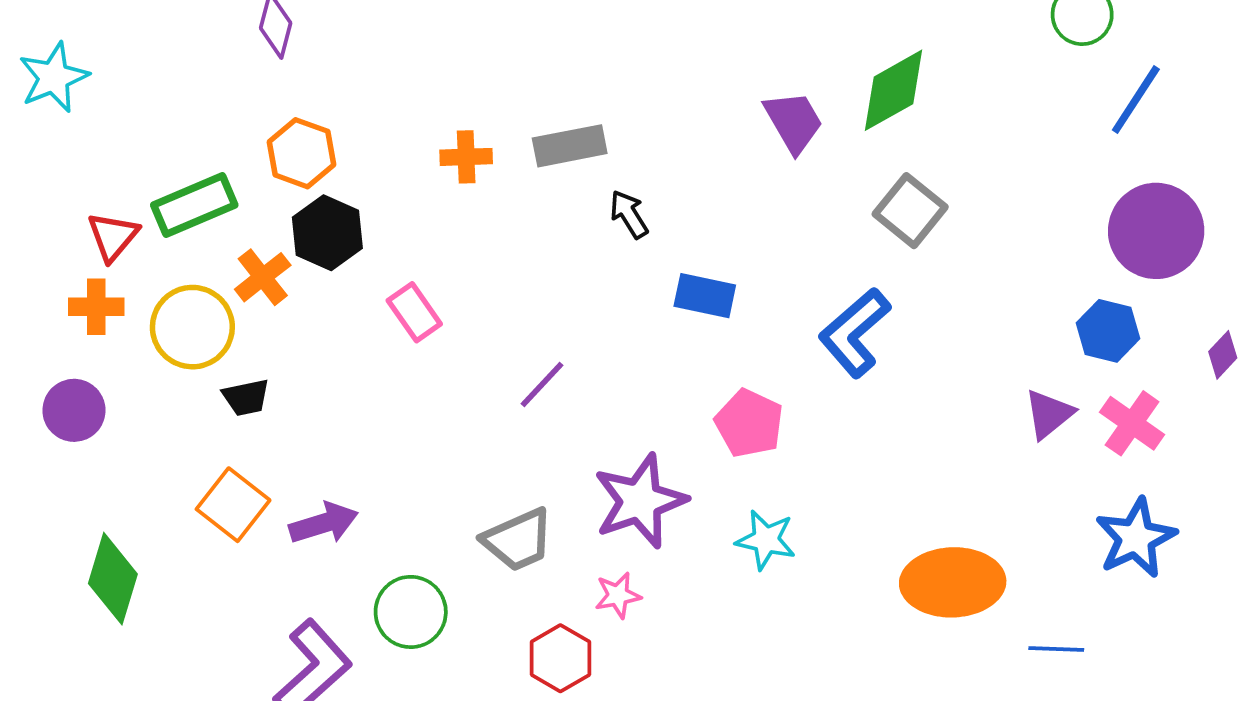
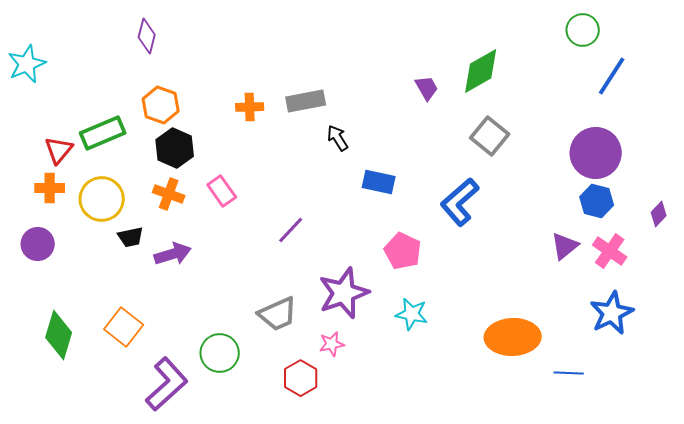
purple trapezoid: (794, 122) -> (427, 88), size x0.7
purple circle: (1156, 231) -> (596, 153), moved
orange cross: (263, 277) -> (169, 194), moved, turned -32
orange square: (233, 505) -> (124, 327), moved
purple arrow: (324, 523) -> (173, 254), moved

